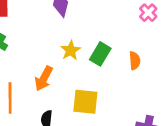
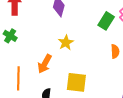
green rectangle: (100, 54) -> (106, 21), moved

